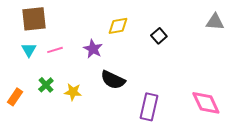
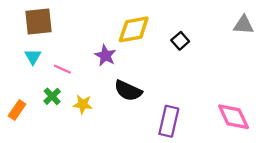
yellow diamond: (118, 26) -> (134, 29), size x1.4
pink line: (55, 50) -> (62, 69), moved, turned 42

